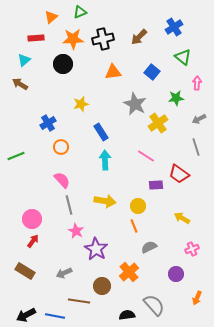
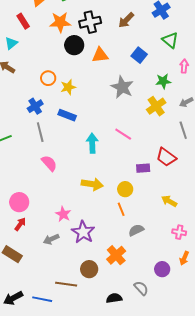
red rectangle: (36, 38) -> (23, 21), turned 63
black circle: (63, 64) -> (74, 45), moved
yellow cross: (158, 123) -> (156, 106), moved
blue rectangle: (101, 132) -> (67, 115), moved, turned -36
orange circle: (61, 147) -> (48, 78), moved
pink line: (146, 156) -> (123, 134), moved
gray line: (69, 205) -> (40, 132), moved
pink cross: (192, 249) -> (179, 232), turned 32
gray arrow: (64, 273) -> (51, 239), moved
purple circle: (176, 274) -> (162, 269), moved
orange arrow: (197, 298) -> (184, 258), moved
gray semicircle: (154, 305) -> (141, 288), size x0.7

